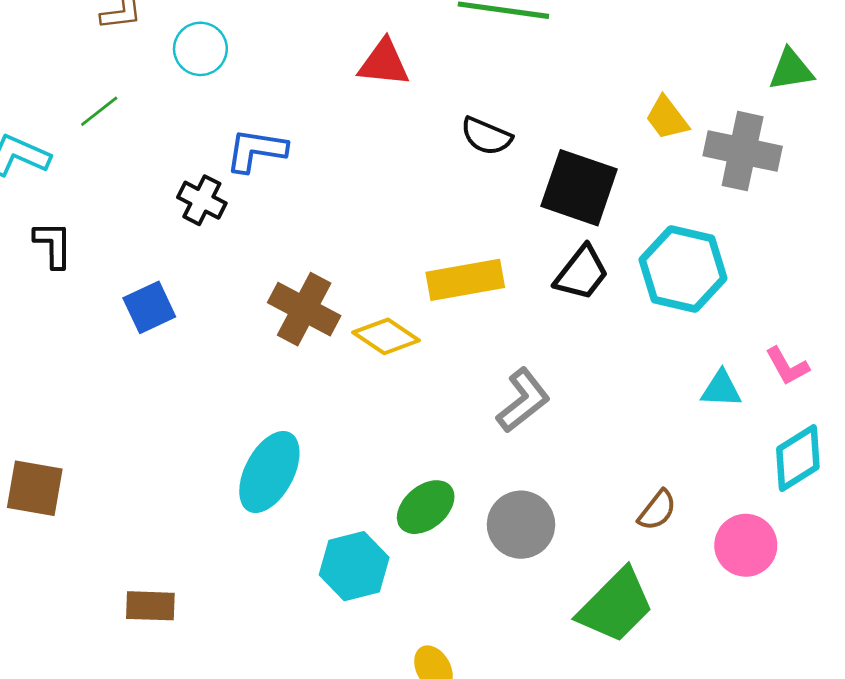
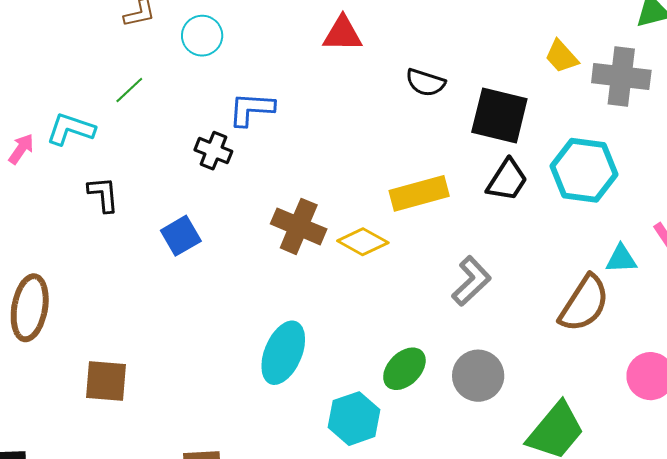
brown semicircle: (657, 510) -> (584, 304), moved, size x1.8

